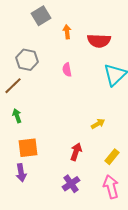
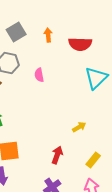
gray square: (41, 16) -> (16, 32), moved
pink semicircle: (67, 70) -> (39, 75), moved

